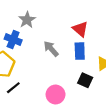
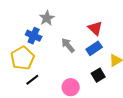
blue rectangle: (80, 51) -> (94, 48), turned 56
black square: (85, 80) -> (98, 75), turned 32

